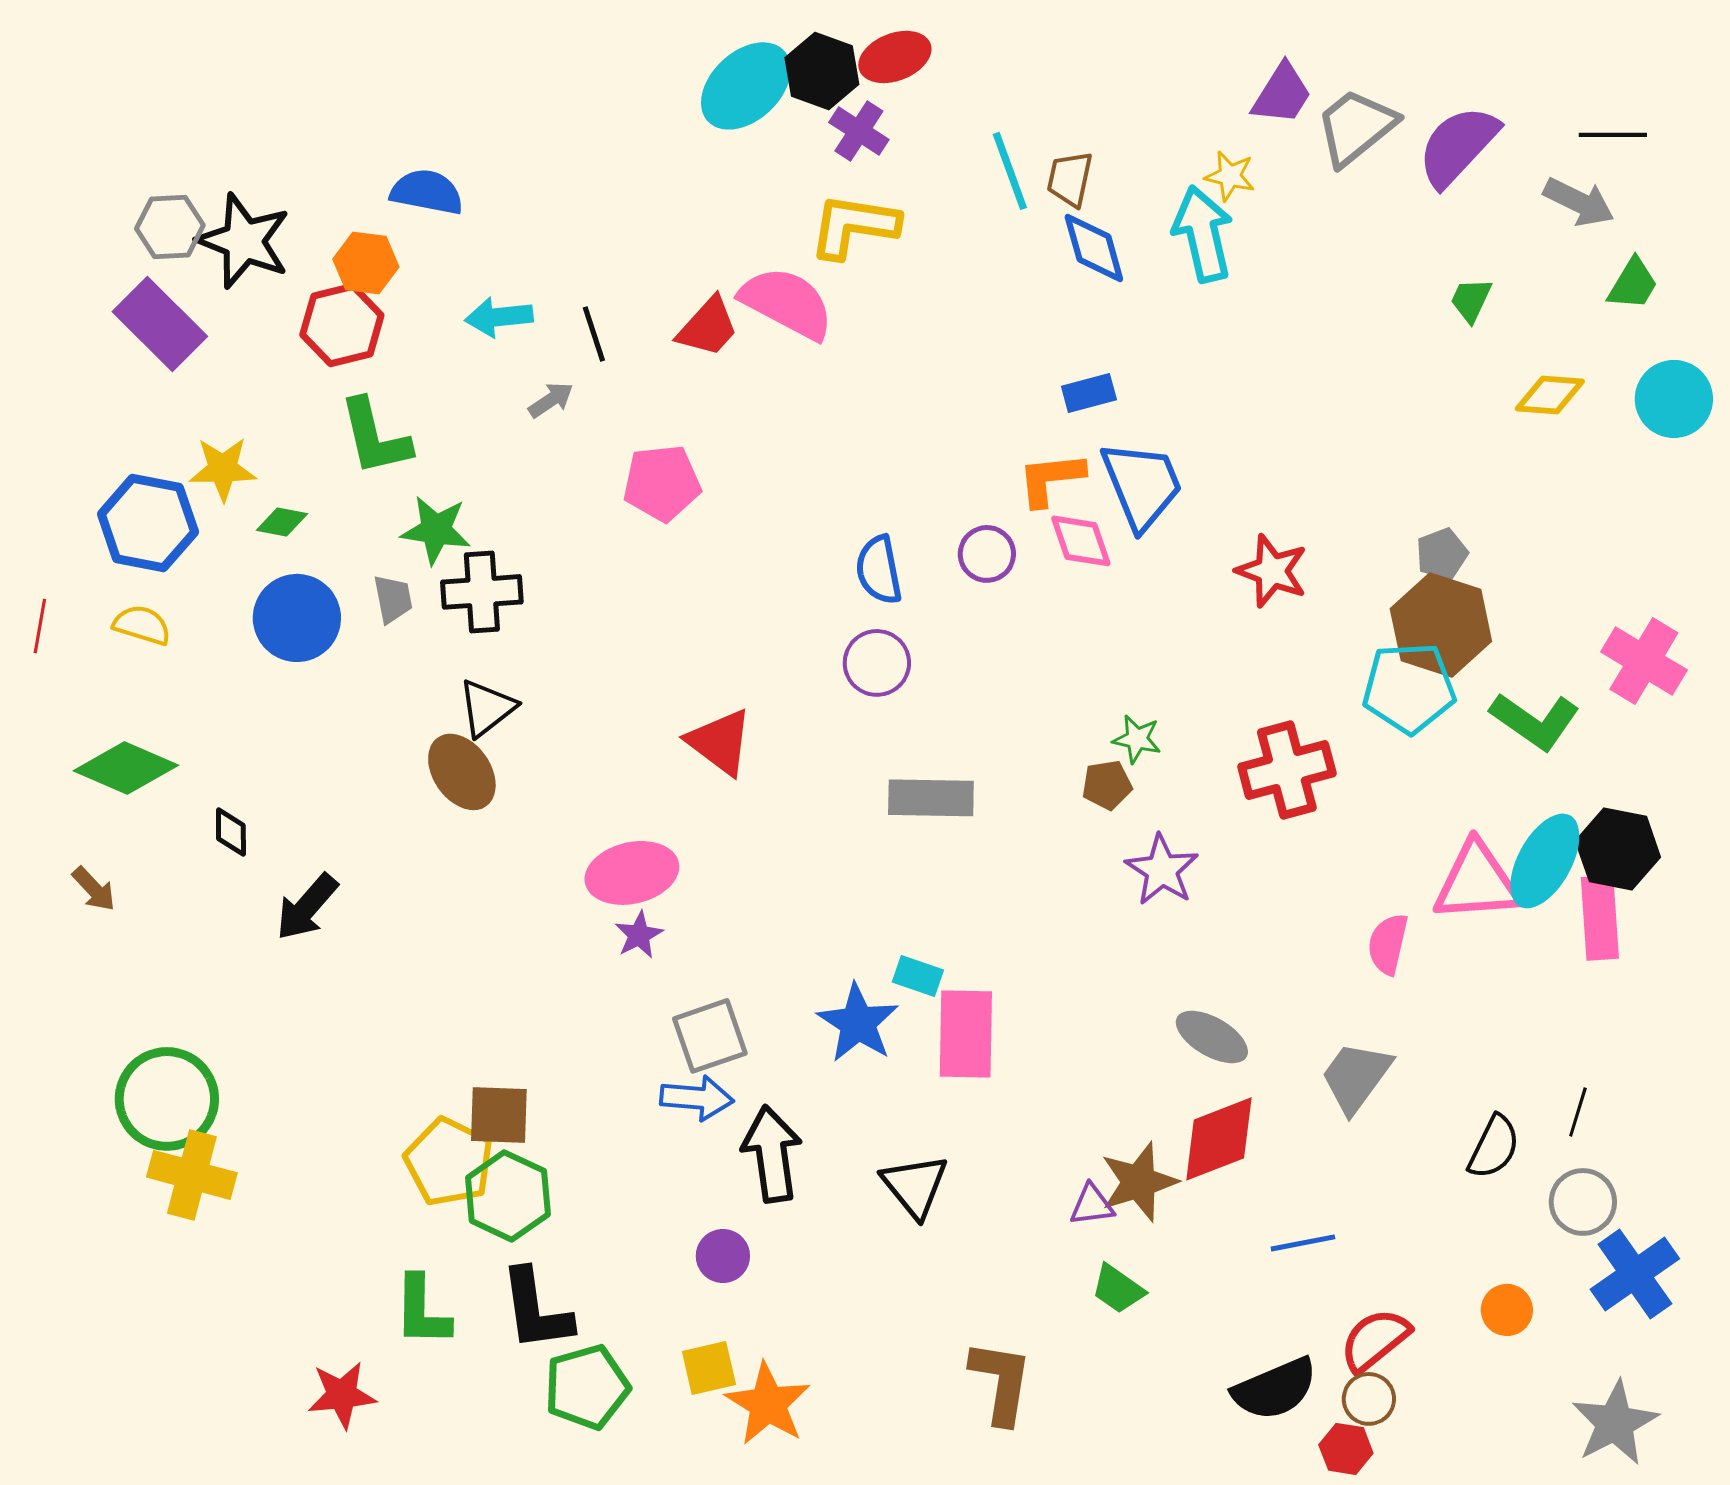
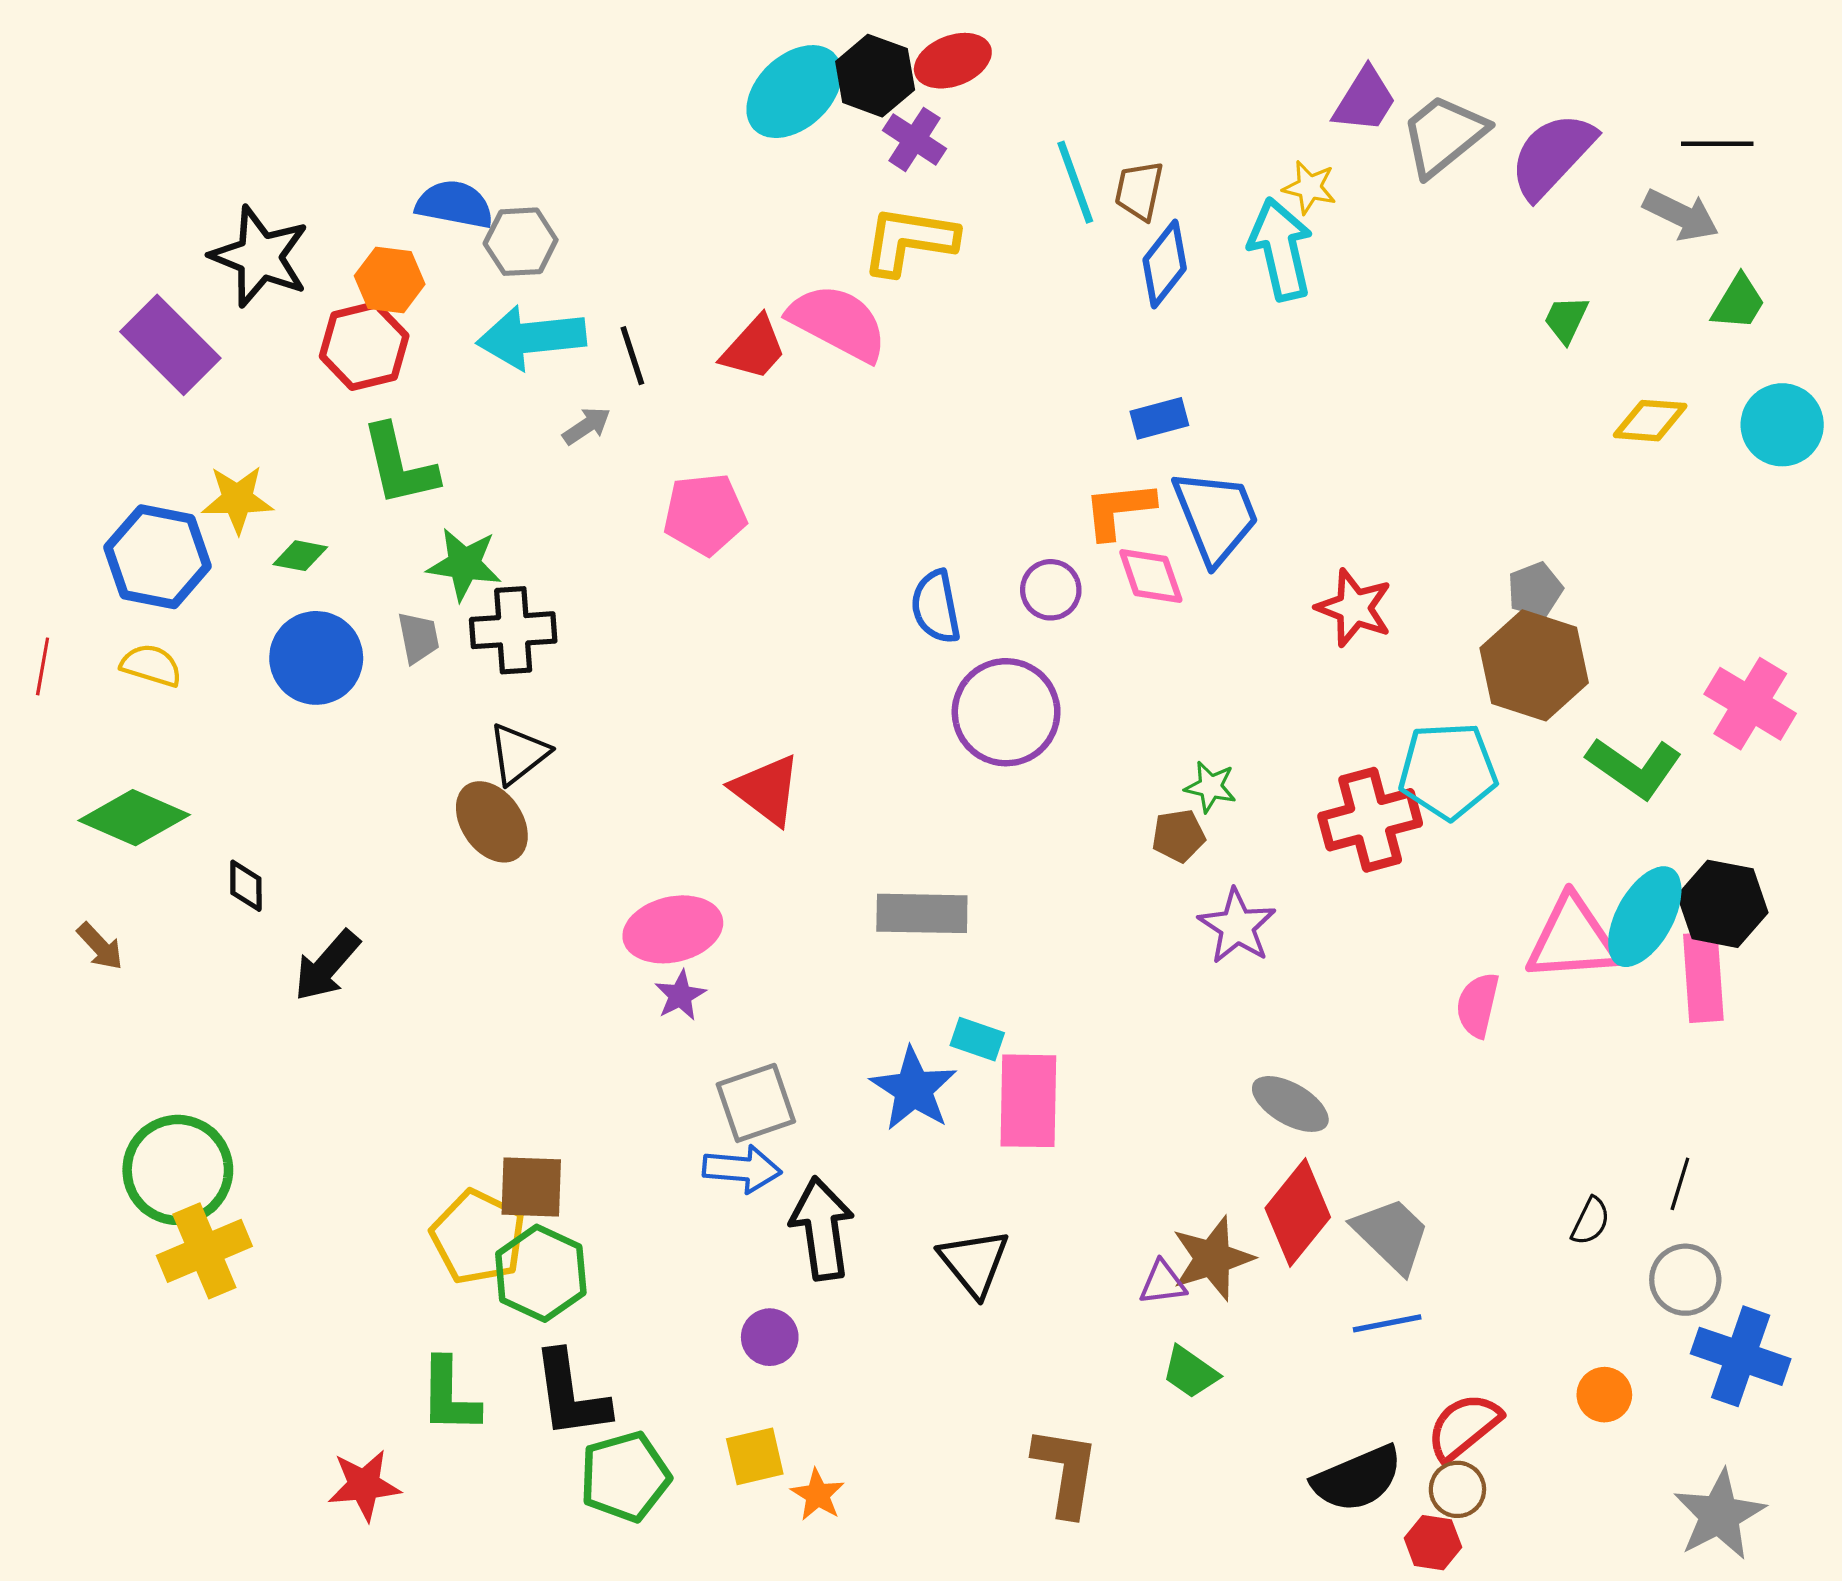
gray hexagon: (170, 227) -> (521, 242), moved
blue diamond: (1094, 248) -> (1165, 264), turned 54
cyan arrow: (499, 317) -> (531, 337), size x1.5
purple circle: (877, 663) -> (1006, 712), moved, size x1.5
cyan pentagon: (1409, 688) -> (1448, 771), moved
gray rectangle: (931, 798) -> (922, 913), moved
gray trapezoid: (1356, 1077) -> (1391, 1235), moved, turned 98
red diamond: (1219, 1139) -> (1298, 1213), turned -30
black semicircle: (1494, 1147) -> (1591, 1221), size x0.7
yellow cross: (192, 1175) -> (204, 1251), turned -38
blue cross: (1635, 1274) -> (1741, 1356), turned -36
orange star: (768, 1404) -> (818, 1495), size x0.6

